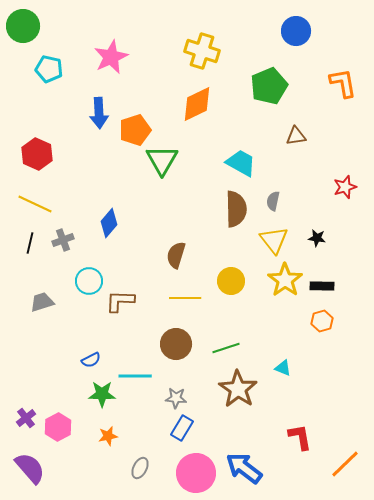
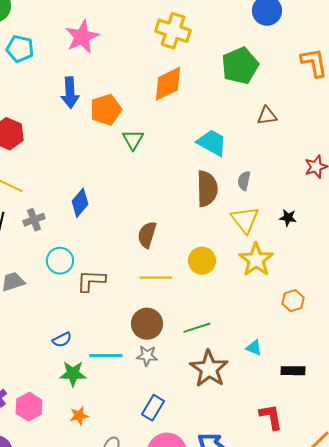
green triangle: (162, 160) -> (133, 140), size x0.7
black rectangle: (322, 286) -> (293, 371), moved
gray star: (176, 398) -> (147, 356), moved

